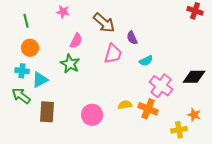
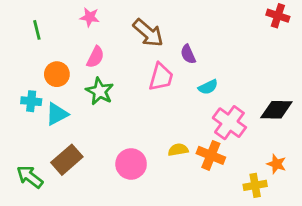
pink semicircle: (76, 41) -> (95, 57), moved
orange circle: (30, 48) -> (57, 74), moved
green arrow: (21, 96) -> (30, 177), moved
brown rectangle: (47, 112) -> (67, 160), turned 45

